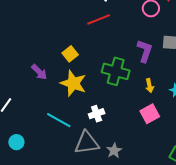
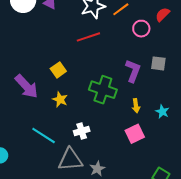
purple arrow: (39, 72) -> (26, 86), size x1.5
yellow star: (73, 83) -> (60, 99), size x0.6

